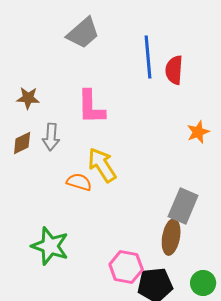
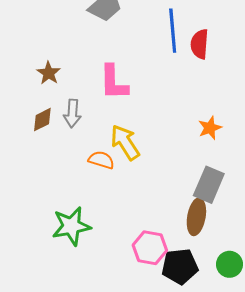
brown star: (28, 98) -> (49, 73), turned 30
orange star: (198, 132) -> (210, 128), moved
green star: (50, 246) -> (71, 226), turned -30

